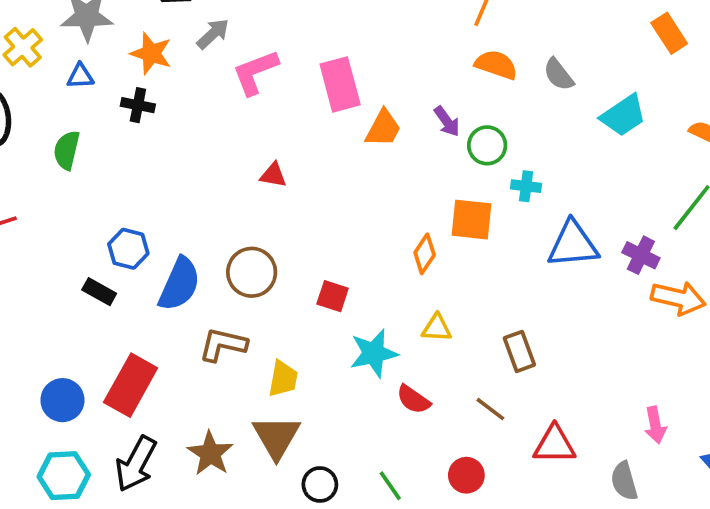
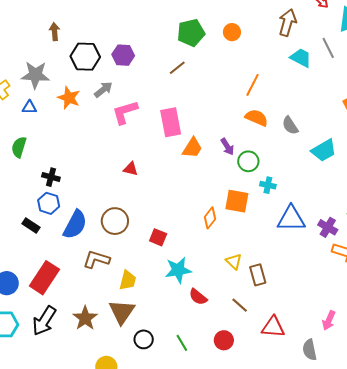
black cross: (138, 105) -> (51, 177), moved
yellow triangle: (437, 328) -> (234, 261), moved, turned 36
pink arrow: (655, 425) -> (329, 320), turned 30

